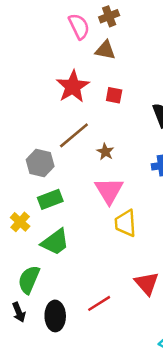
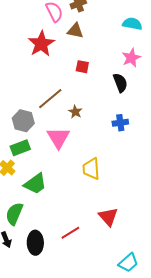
red star: (73, 87) -> (41, 44), moved
pink triangle: (109, 191) -> (58, 138), moved
green rectangle: (50, 199) -> (20, 148), moved

